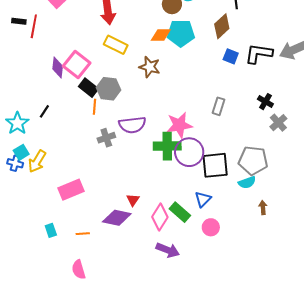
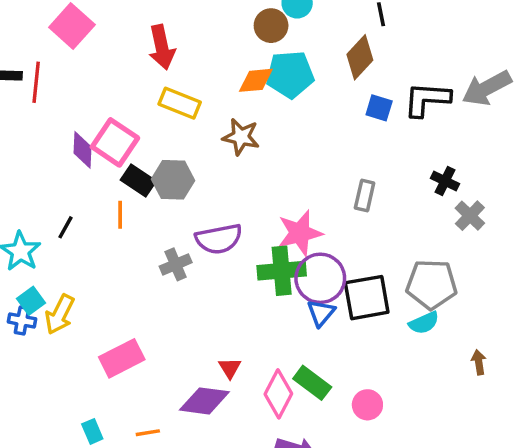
orange line: (94, 107) -> (120, 215), moved
blue triangle: (203, 199) -> (321, 313), moved
brown arrow: (263, 208) -> (479, 362), moved

